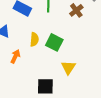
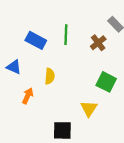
green square: (54, 42) -> (106, 82), moved

